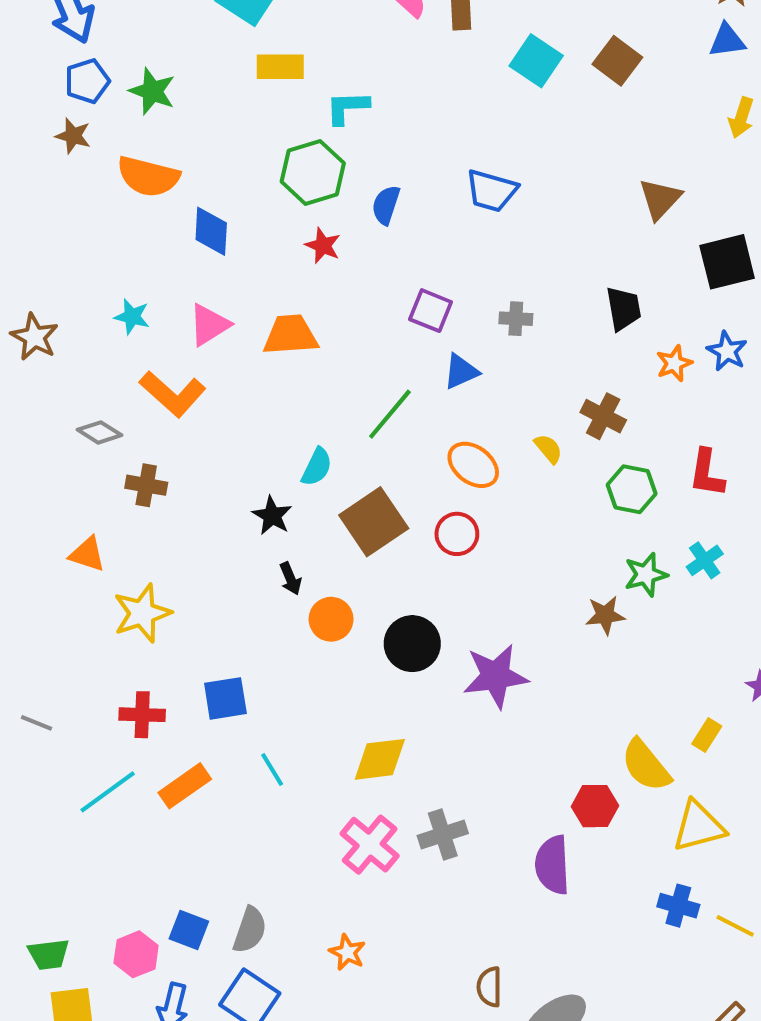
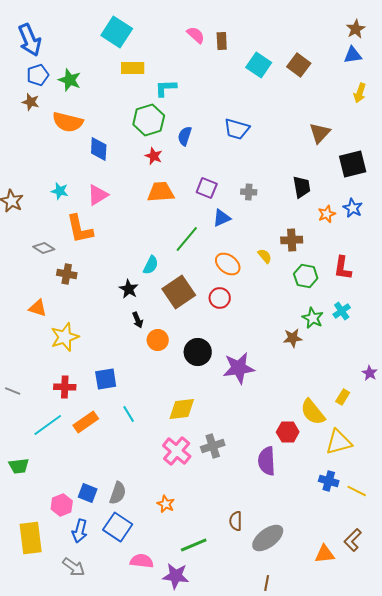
orange trapezoid: (290, 335) -> (161, 192), moved
orange L-shape: (173, 394) -> (80, 229), turned 36
brown cross: (603, 416) -> (292, 240), turned -30
green star: (646, 575) -> (313, 318), turned -30
green trapezoid: (49, 954) -> (19, 466), moved

